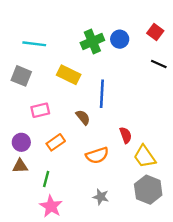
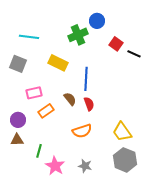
red square: (155, 32) -> (116, 44), moved
blue circle: (120, 39) -> (97, 21), moved
red semicircle: (126, 135) -> (89, 104), moved
orange rectangle: (56, 142) -> (46, 111), moved
pink star: (51, 206) -> (55, 166), moved

